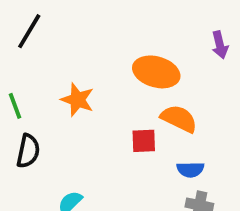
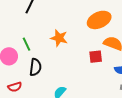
orange ellipse: (156, 72) -> (99, 20), turned -35

